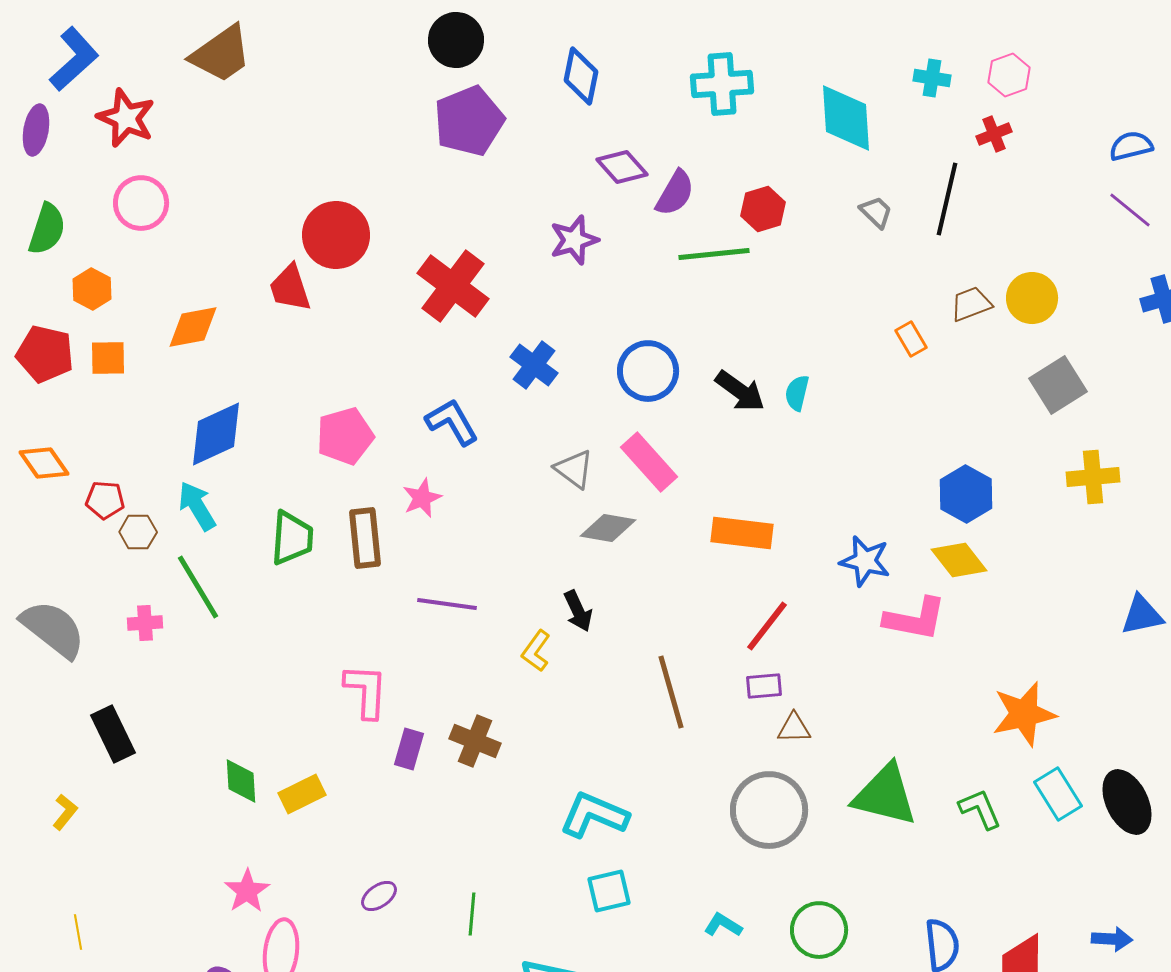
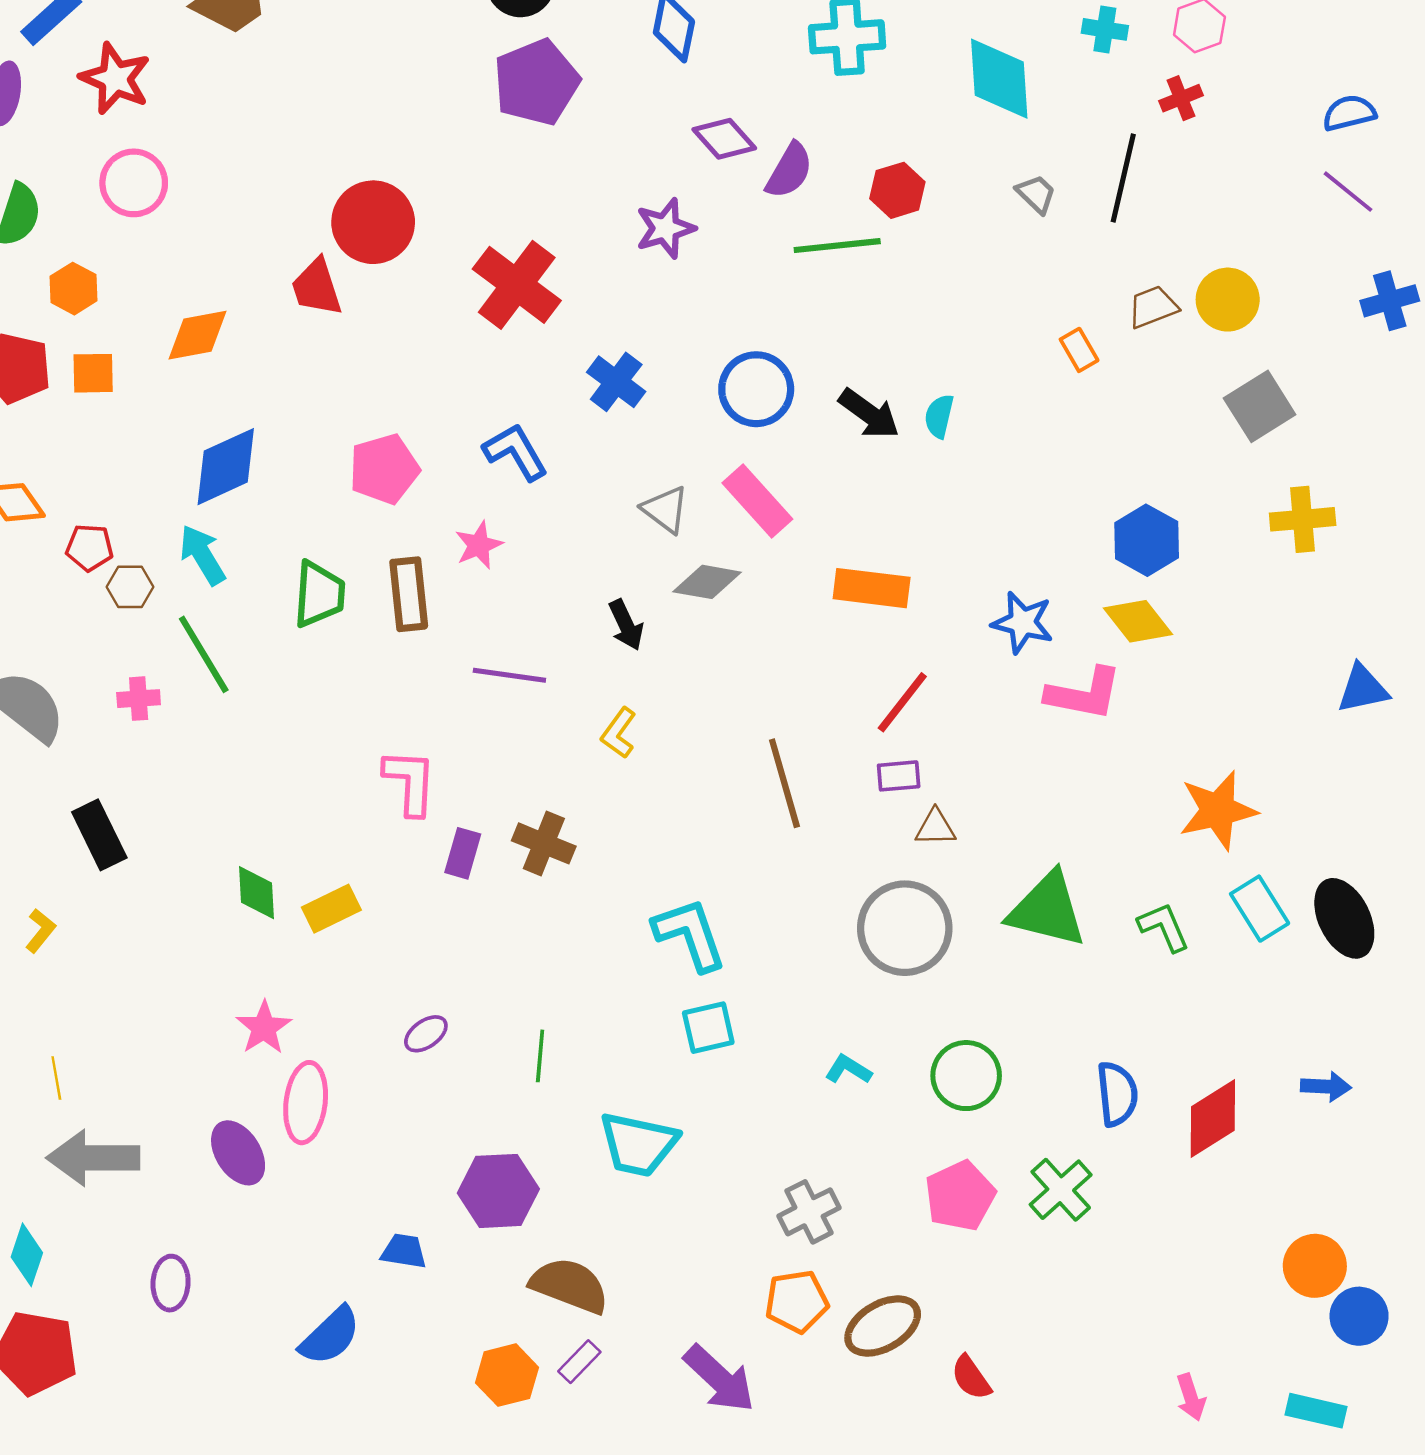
black arrow: (578, 611) -> (626, 625), moved
cyan L-shape: (594, 815) -> (690, 934), turned 48

